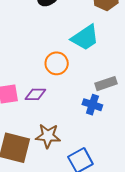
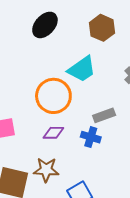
orange circle: (57, 63) -> (53, 96), size x1.5
purple diamond: (35, 94) -> (53, 133), moved

